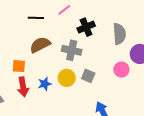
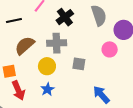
yellow circle: (67, 78) -> (47, 66), moved
blue star: (45, 84) -> (47, 89), moved

